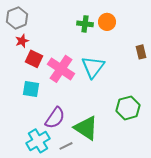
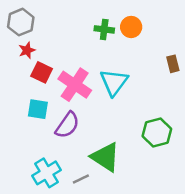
purple semicircle: (55, 118) -> (67, 125), moved

